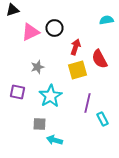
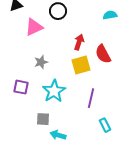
black circle: (54, 28) -> (58, 11), moved
cyan rectangle: (102, 119) -> (105, 125), moved

